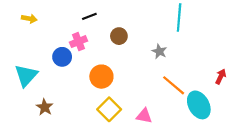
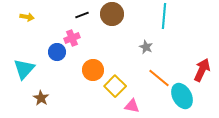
brown circle: (119, 36) -> (112, 14), moved, size x1.5
red arrow: (221, 77) -> (202, 70), size x1.6
yellow square: (109, 109) -> (115, 86), moved

